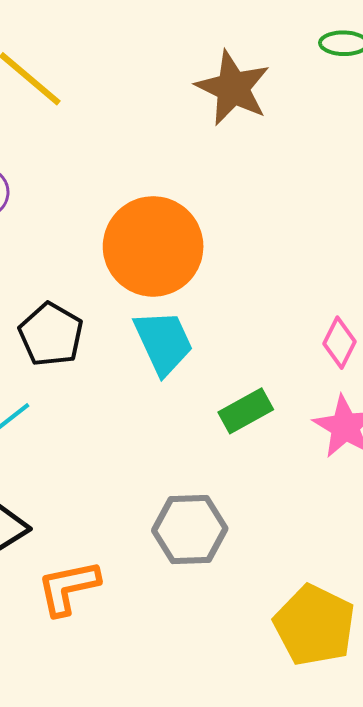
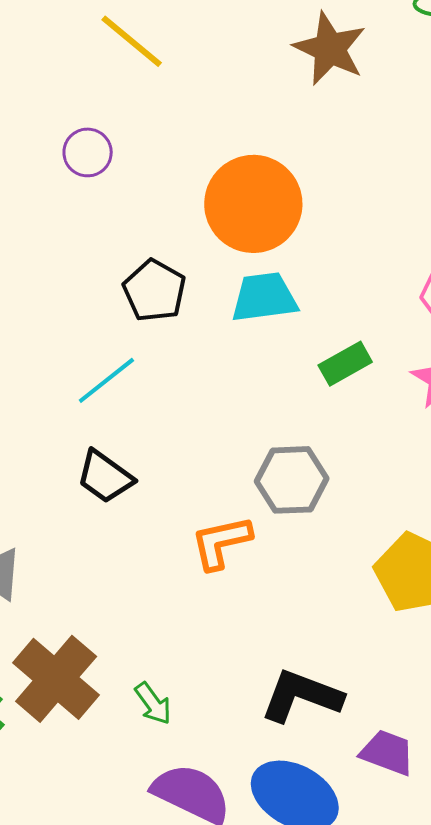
cyan trapezoid: (163, 342) -> (264, 297), turned -72
orange L-shape: (68, 588) -> (221, 542), moved

